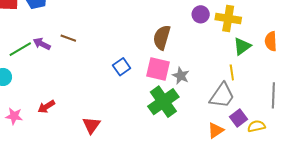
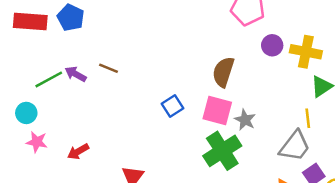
pink star: (14, 116) -> (37, 142), moved

